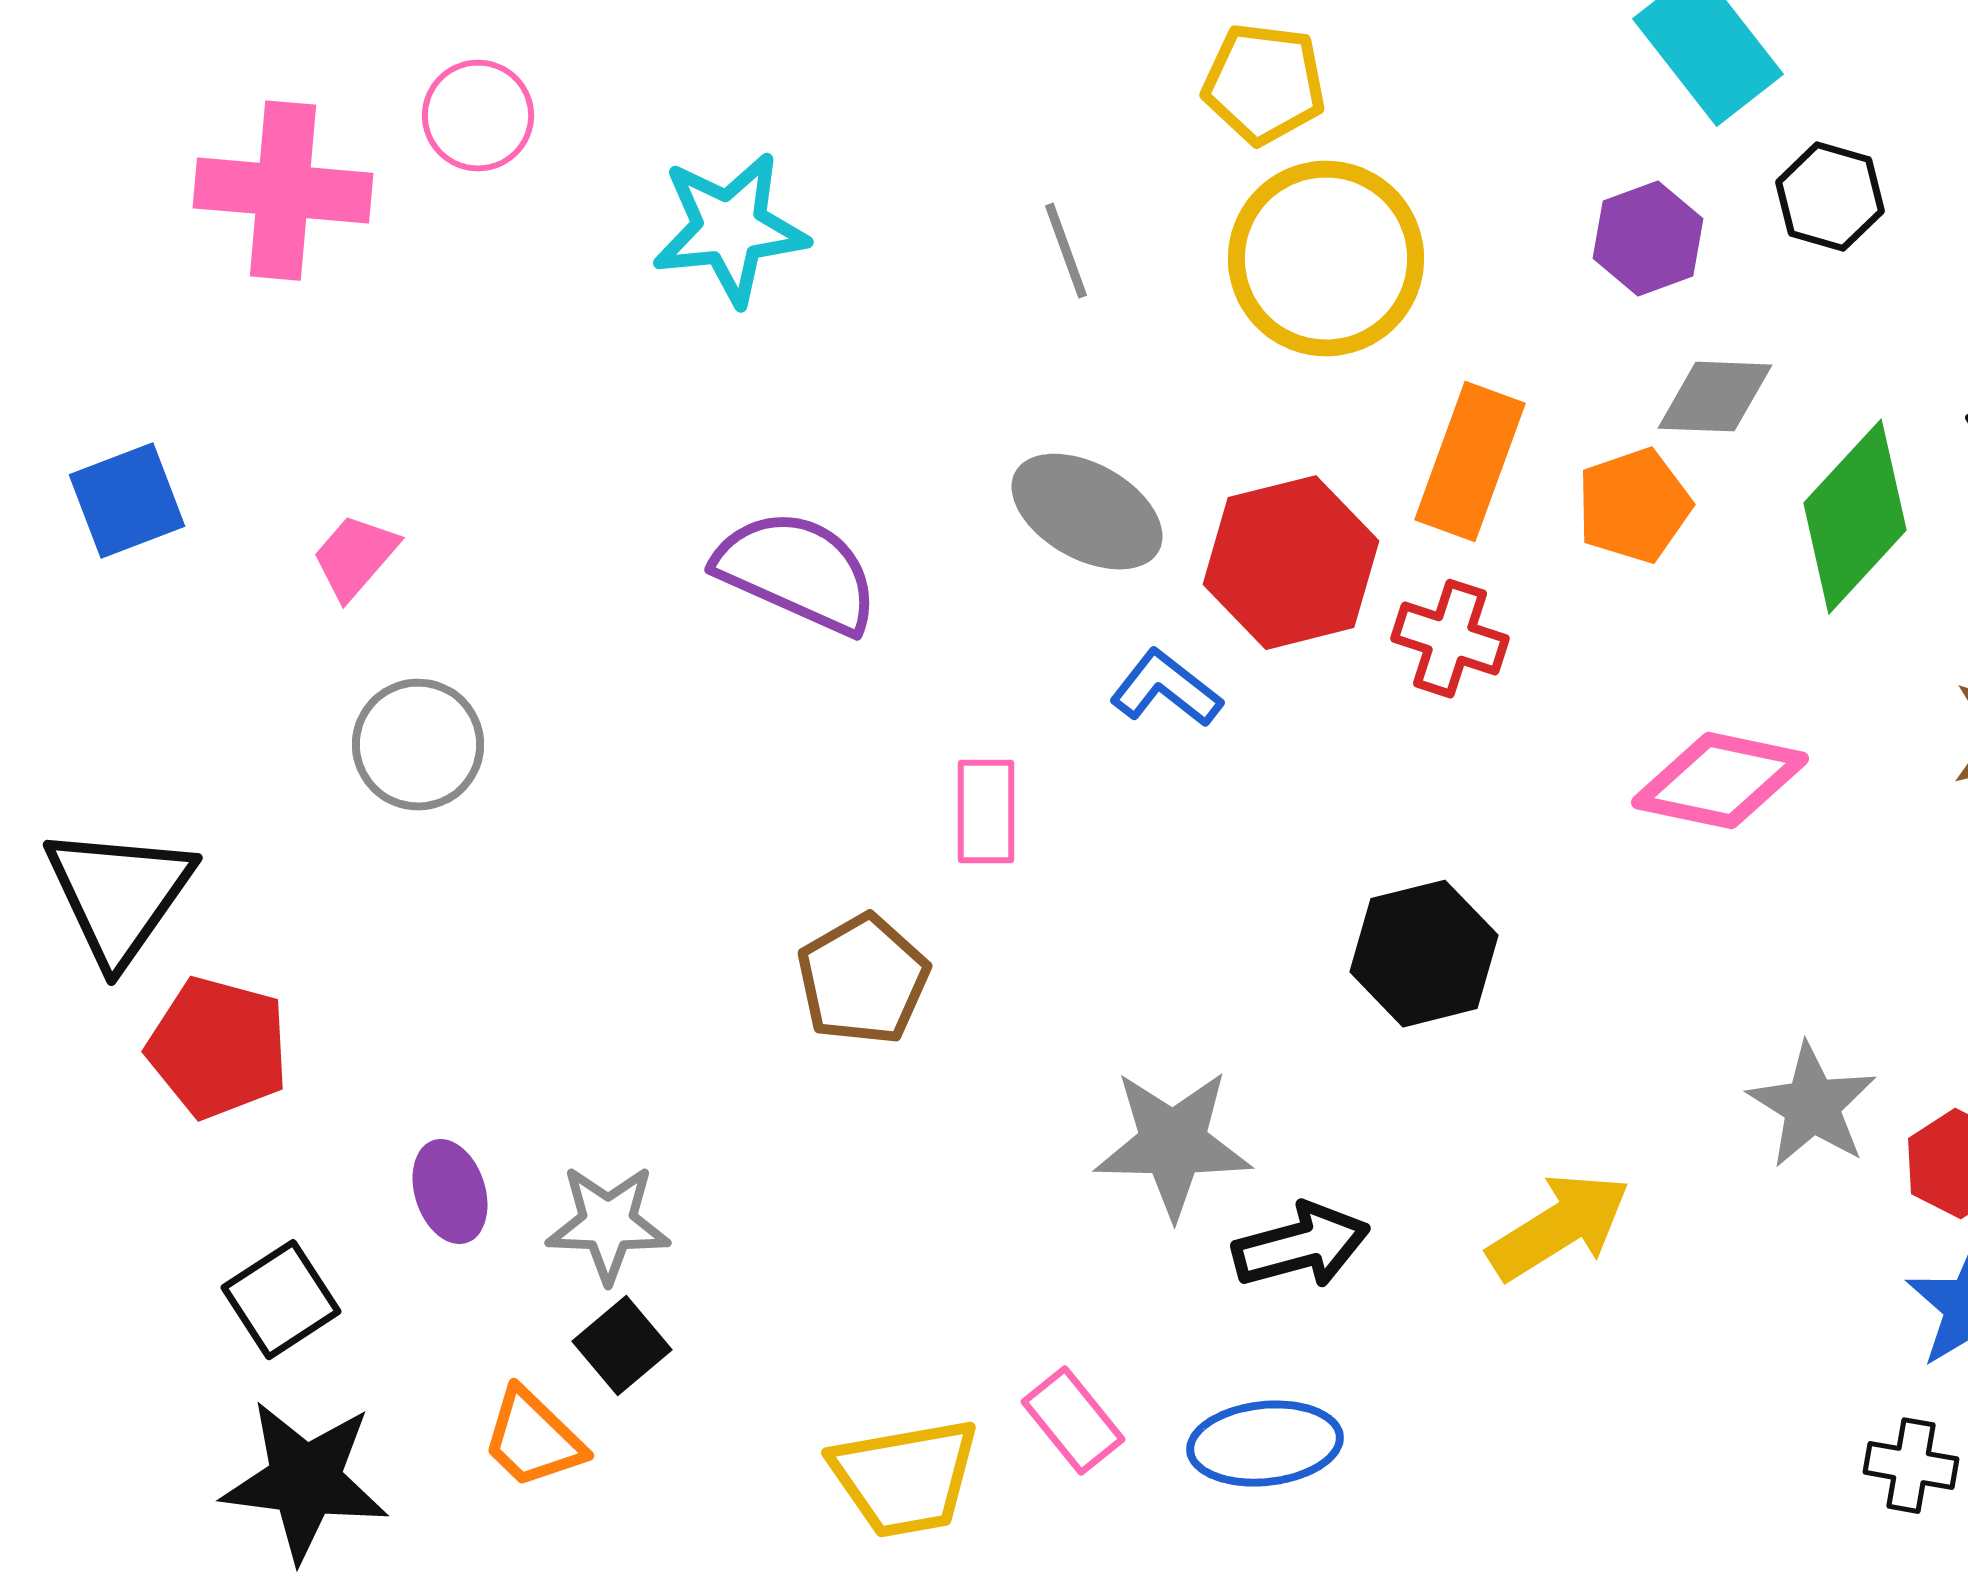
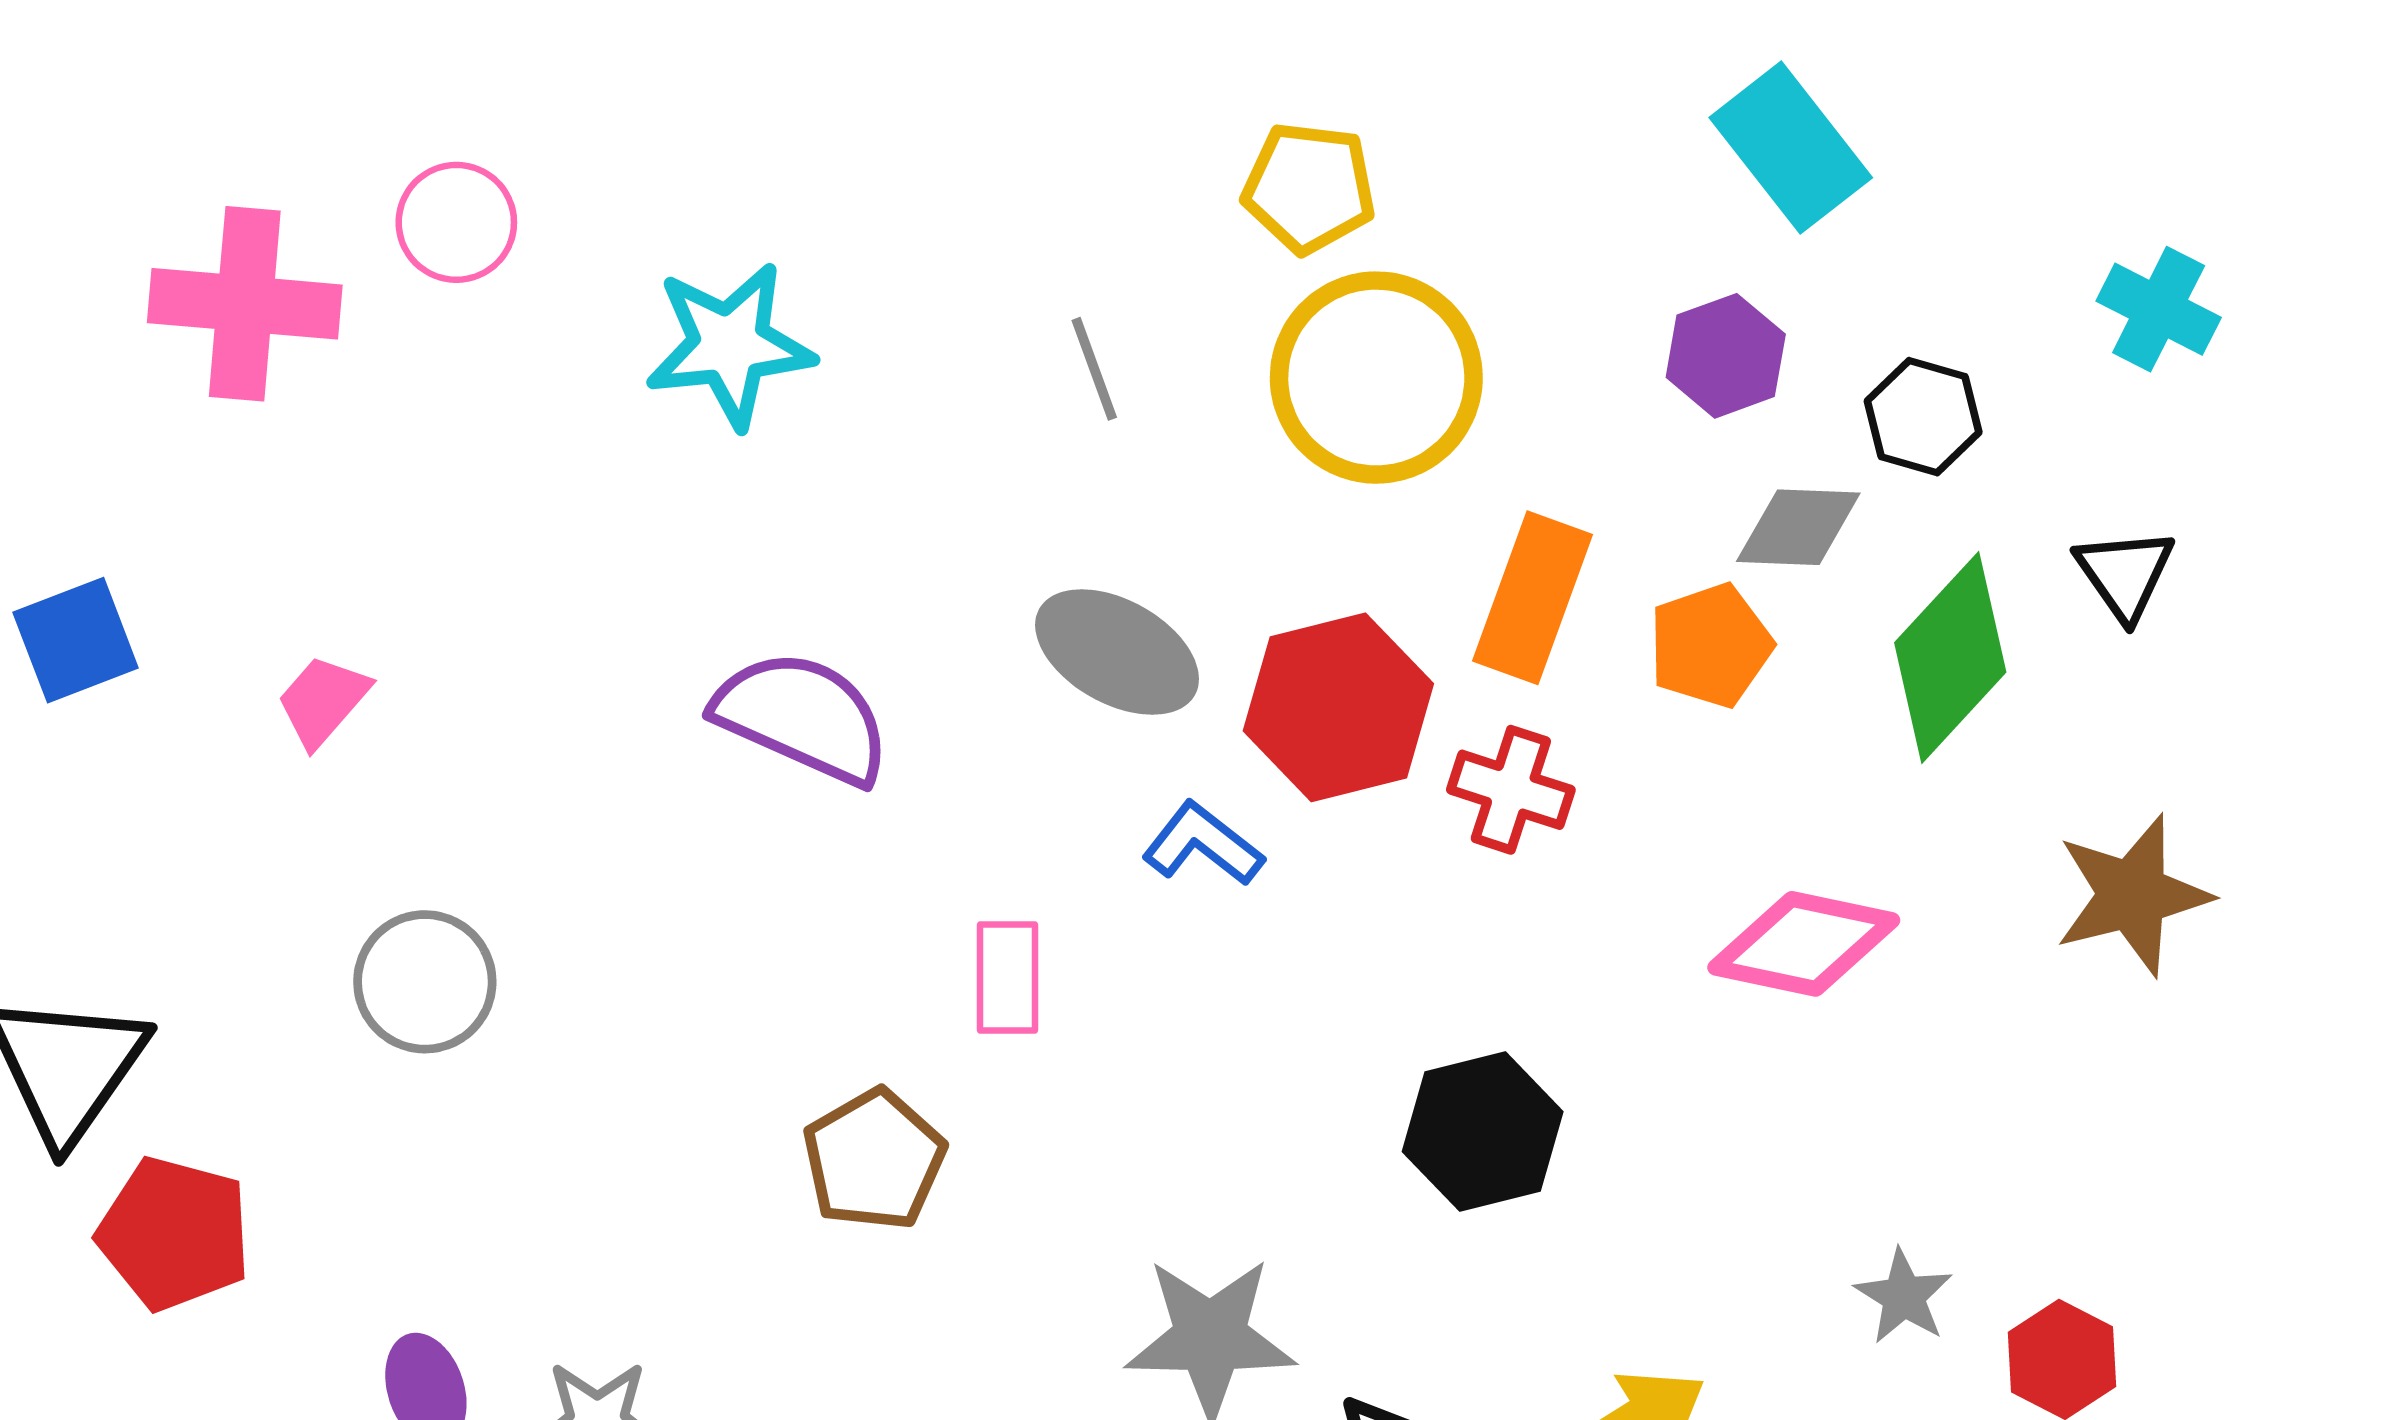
black hexagon: (1830, 197) -> (1923, 417), moved
gray circle: (418, 745) -> (425, 982), moved
gray star: (1812, 1106) -> (1904, 1296), size x0.7

